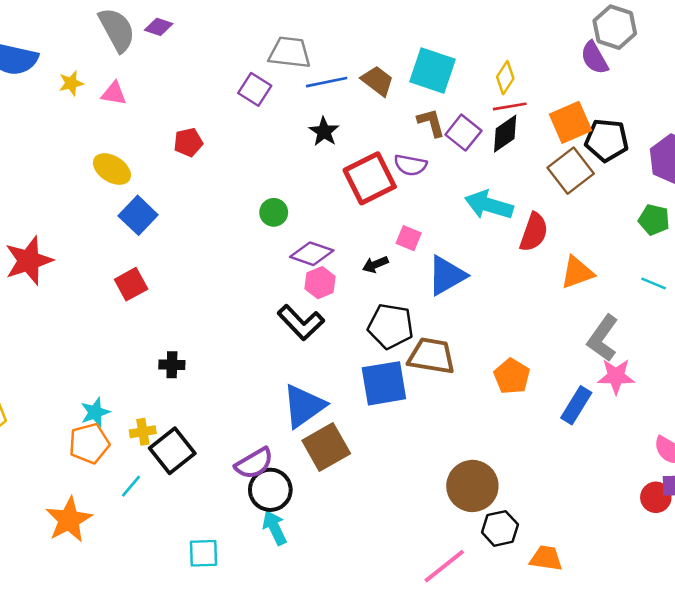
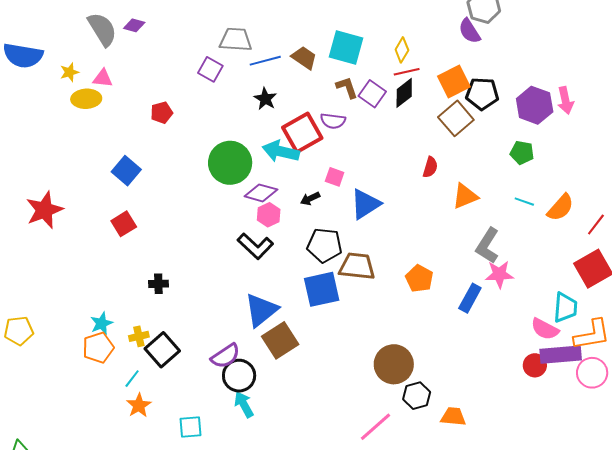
yellow ellipse: (112, 169) -> (86, 99), moved, turned -32
cyan arrow: (489, 205) -> (281, 151), moved
green circle: (274, 212) -> (230, 163), size x2.0
red semicircle: (534, 232) -> (430, 167), size x0.7
orange star: (69, 520) -> (139, 405), moved, size x0.7

